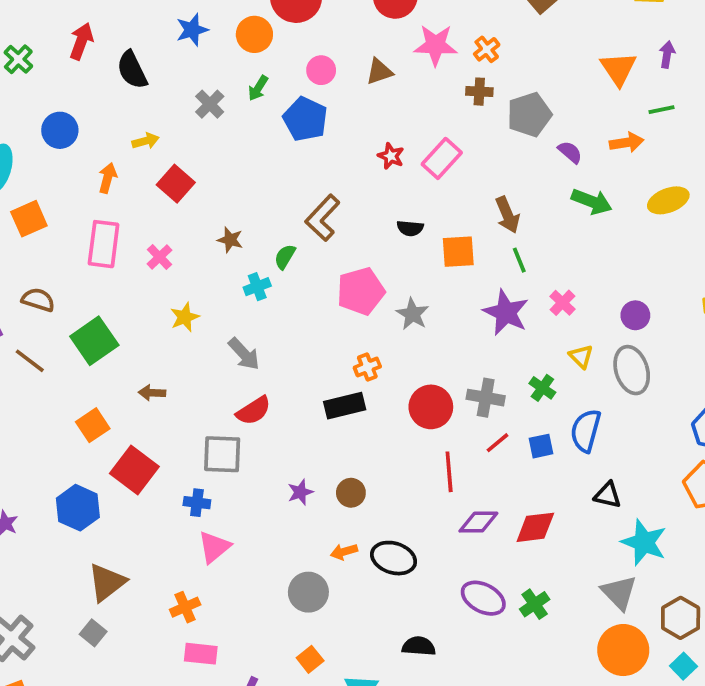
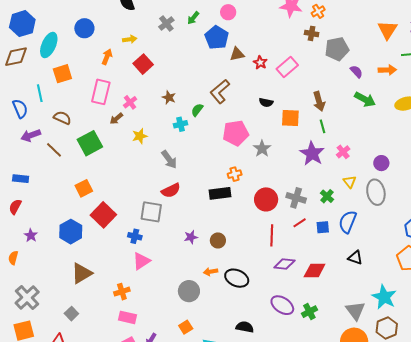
brown triangle: (379, 72) -> (237, 54), moved
brown arrow: (152, 393) -> (116, 119), moved, turned -48
cyan star: (644, 542) -> (384, 297), moved
gray square: (93, 633) -> (71, 314), moved

